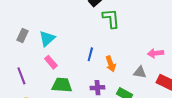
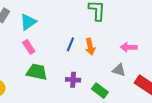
pink arrow: (156, 53) -> (129, 47), moved
orange arrow: (111, 64) -> (90, 47), moved

